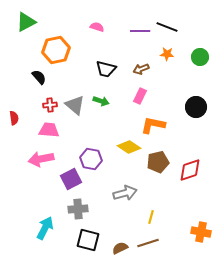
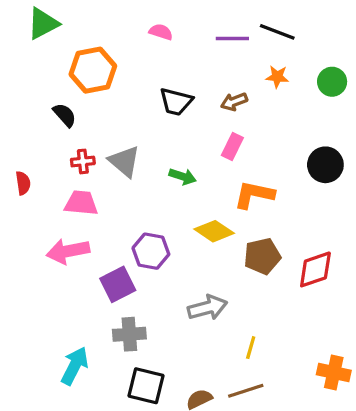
green arrow: (101, 101) -> (183, 176), moved

